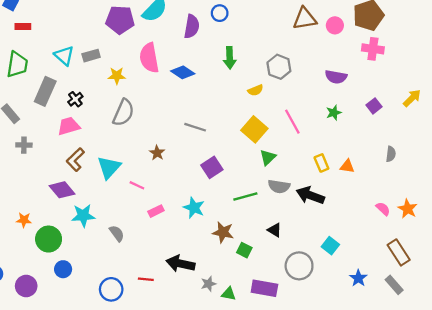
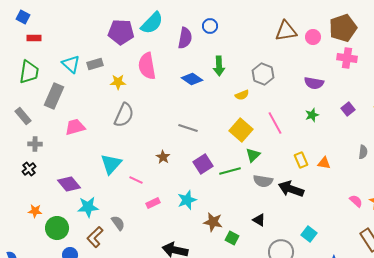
blue diamond: (183, 72) -> (192, 79), moved
black cross: (75, 99) -> (29, 169), moved
brown star: (157, 153) -> (163, 157), moved
brown L-shape: (75, 160) -> (95, 237), moved
green line: (245, 197) -> (230, 171), moved
cyan star: (194, 208) -> (187, 200), turned 30

